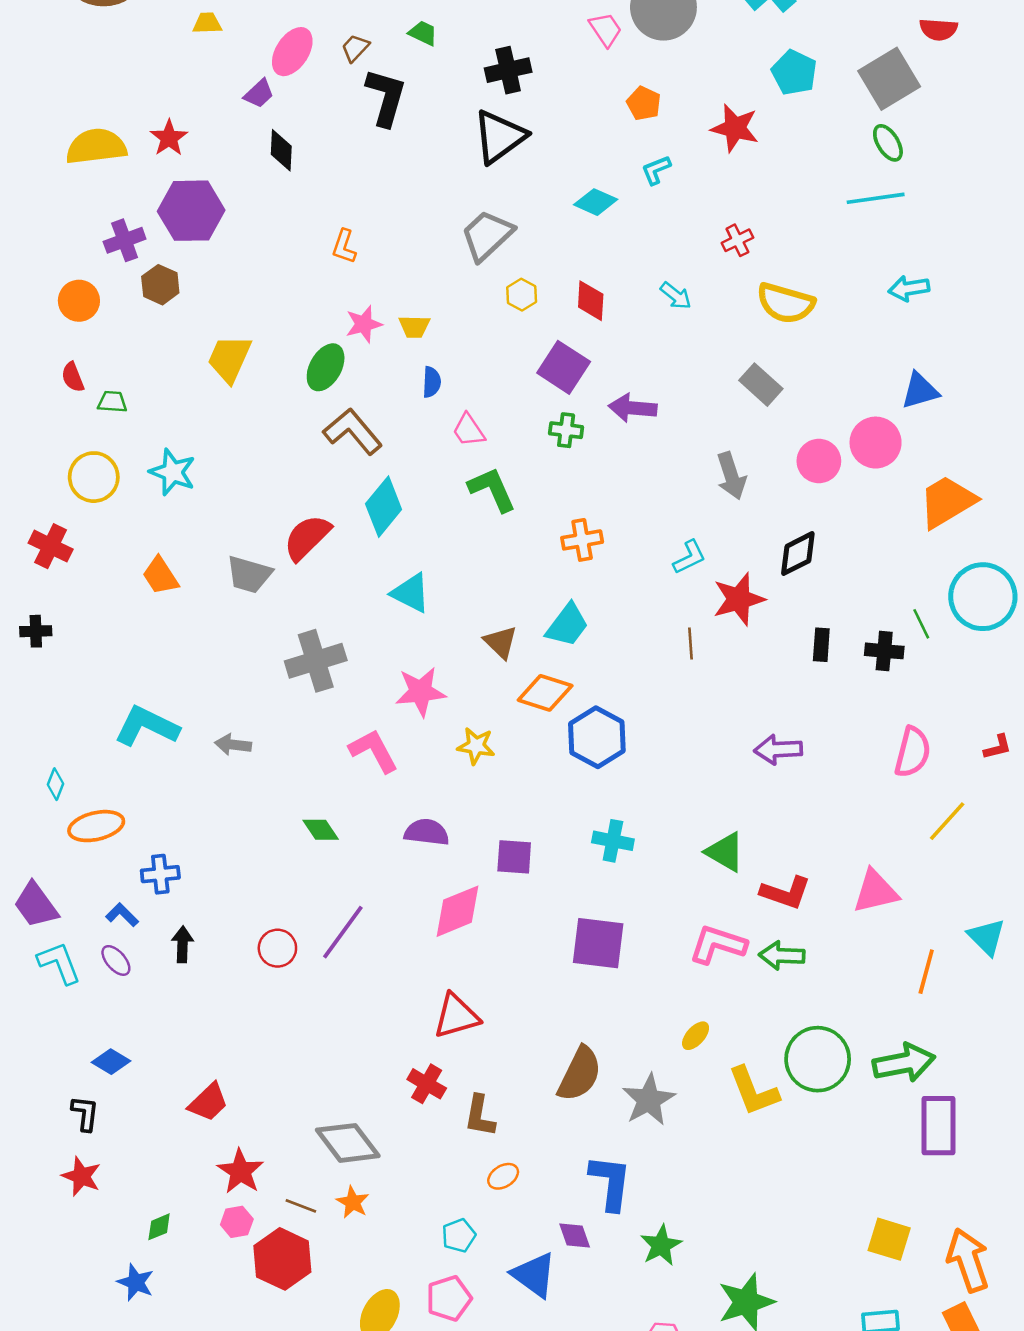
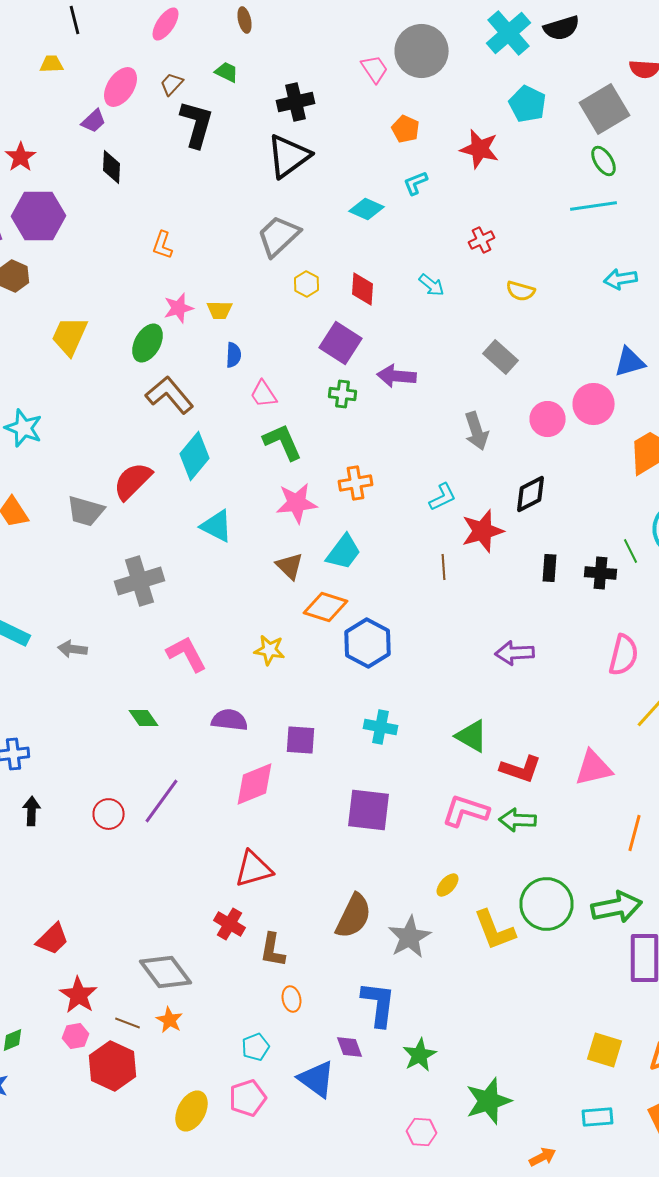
yellow semicircle: (786, 303) -> (520, 291), size x0.6
pink star: (421, 692) -> (296, 503), moved
orange ellipse: (503, 1176) -> (292, 999), turned -70

